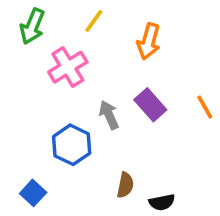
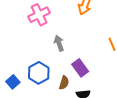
purple rectangle: (150, 105) -> (80, 68), moved
blue hexagon: (72, 145) -> (39, 73), moved

